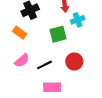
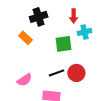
pink semicircle: (22, 61) -> (24, 80), moved
black line: (44, 65) -> (56, 73), moved

